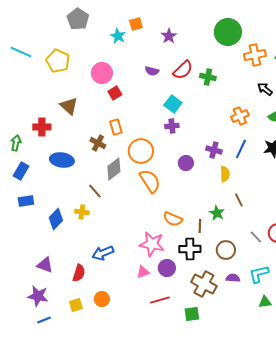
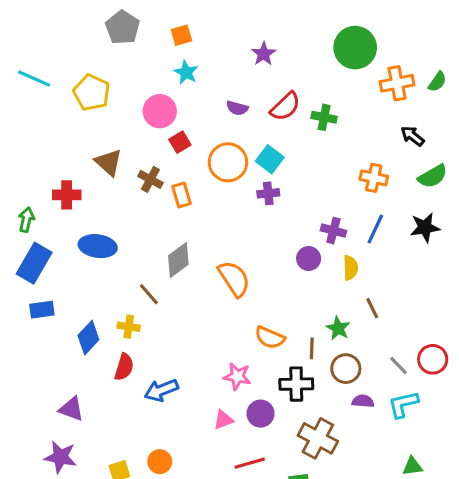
orange square: (136, 24) -> (181, 35), moved
cyan star: (118, 36) -> (186, 72), moved
orange cross: (240, 116) -> (374, 178), turned 36
brown cross: (98, 143) -> (150, 179), moved
orange circle: (141, 151) -> (228, 162), moved
purple circle: (186, 163) -> (309, 258), moved
blue rectangle: (21, 171) -> (34, 263), size x1.4
pink star: (152, 244) -> (237, 376), size x0.7
brown circle: (226, 250) -> (346, 369), moved
red semicircle: (79, 273) -> (124, 367), moved
cyan L-shape: (259, 274) -> (403, 404), moved
purple semicircle: (233, 278) -> (363, 401), moved

